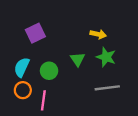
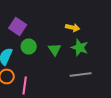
purple square: (35, 33) -> (18, 26), turned -30
green circle: (49, 71) -> (29, 46), moved

